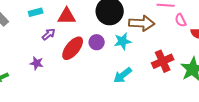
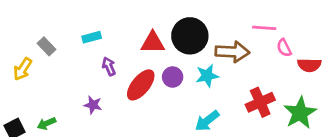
red triangle: (67, 16) -> (153, 42), moved
purple arrow: (49, 34) -> (109, 66), turned -72

